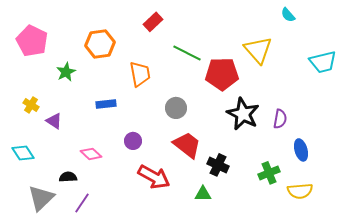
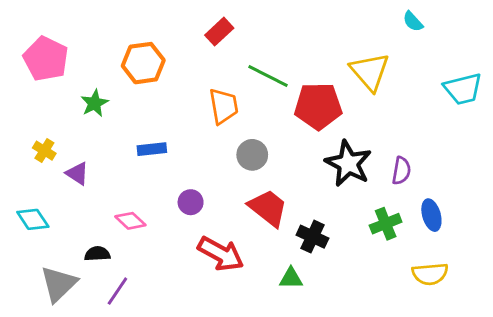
orange trapezoid: (140, 74) -> (224, 106), moved
green cross: (269, 173) -> (386, 224), moved

